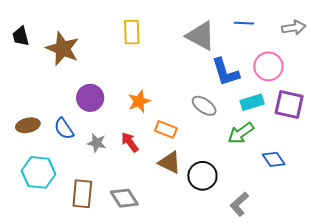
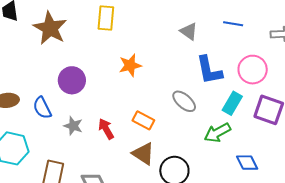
yellow rectangle: (132, 32) -> (106, 18), moved
gray triangle: (201, 36) -> (189, 31), size x0.6
orange star: (139, 101) -> (130, 65), moved
cyan rectangle: (252, 102) -> (232, 103), turned -50

